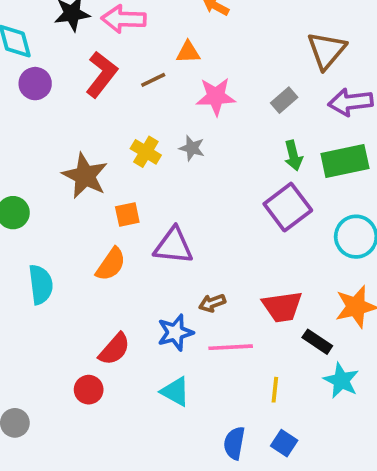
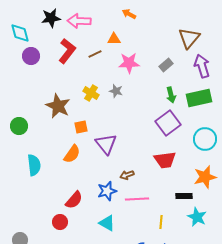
purple arrow: (350, 102) -> (202, 66), turned 80
purple triangle: (173, 246) -> (106, 144), turned 45
red trapezoid: (282, 307) -> (165, 160), moved
black rectangle: (317, 342) -> (184, 196), turned -35

